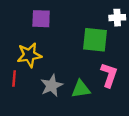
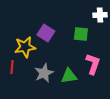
purple square: (41, 19) -> (46, 33), moved, turned 30
green square: (95, 40) -> (81, 34), size x0.7

